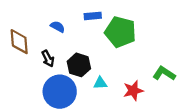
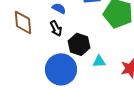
black arrow: (48, 59) -> (56, 28), moved

